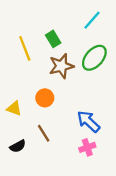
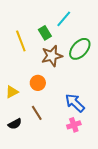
cyan line: (92, 20) -> (64, 19), moved
yellow triangle: (14, 108) -> (12, 92), turned -48

